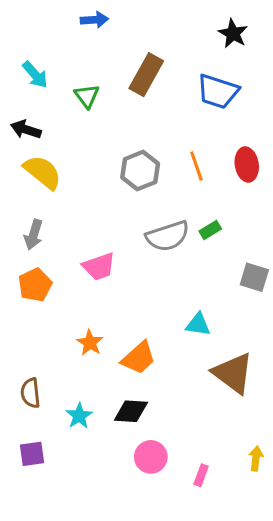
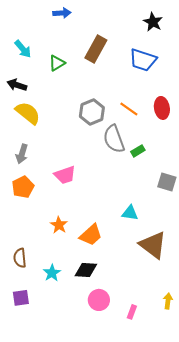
green triangle: (87, 96) -> (57, 63), turned 36
orange line: (196, 166) -> (129, 109), turned -36
gray semicircle: (168, 236) -> (114, 139), moved, turned 88

